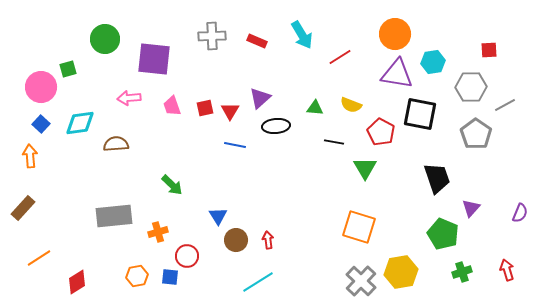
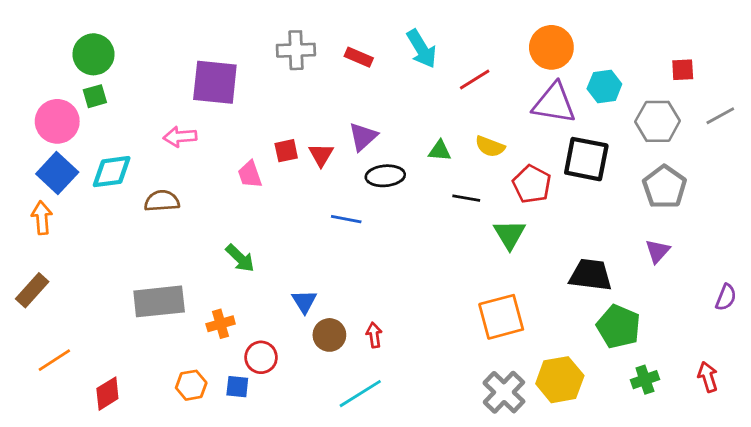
green circle: (105, 39) -> (93, 54), moved
gray line: (505, 105) -> (720, 116), moved
pink trapezoid: (172, 106) -> (250, 174), moved
blue square: (41, 124) -> (57, 173), size x1.6
blue line: (235, 145) -> (346, 219), moved
black trapezoid: (437, 178) -> (590, 275), moved, turned -64
purple triangle: (471, 208) -> (658, 251), moved
orange square: (359, 227) -> (501, 317), turned -32

